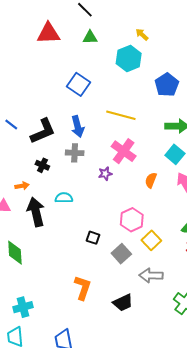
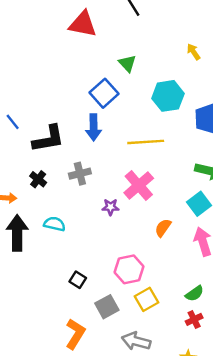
green triangle: (90, 37) -> (127, 63), moved, turned 35
cyan hexagon: (129, 59) -> (168, 96), moved
yellow line: (121, 115) -> (146, 142), turned -32
blue arrow: (78, 127) -> (94, 127), moved
gray cross: (75, 153) -> (80, 174), turned -30
orange L-shape: (83, 288) -> (75, 334), moved

